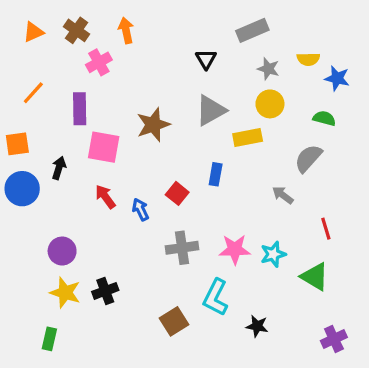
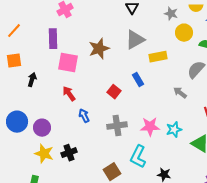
orange line: (33, 93) -> (14, 31), moved
yellow circle: (270, 104) -> (184, 33), moved
black arrow: (59, 168) -> (32, 80), moved
blue rectangle: (216, 174) -> (138, 80), turned -40
blue circle: (22, 189) -> (17, 122), moved
blue arrow: (140, 209) -> (84, 116), moved

